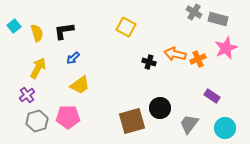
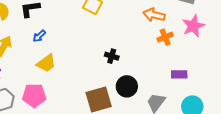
orange arrow: (175, 54) -> (154, 15), moved
black cross: (149, 62) -> (112, 56), moved
purple rectangle: (212, 96) -> (179, 74), turned -35

